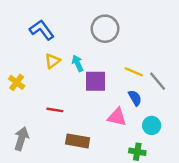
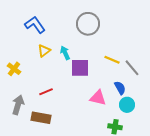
blue semicircle: (135, 98) -> (120, 88), moved
red line: (55, 110) -> (46, 92), turned -32
gray arrow: (21, 139) -> (18, 105), moved
brown rectangle: (78, 141) -> (41, 118), moved

